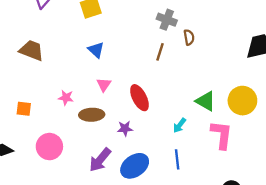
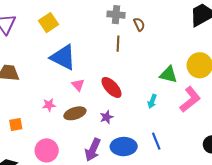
blue triangle: (96, 50) -> (63, 57), size x1.8
pink L-shape: (222, 135) -> (190, 99), turned 60
blue line: (177, 159) -> (156, 141), moved
blue ellipse: (135, 166) -> (124, 147), turned 50

